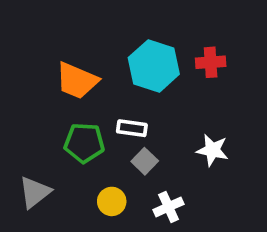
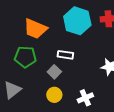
green pentagon: (84, 143) -> (25, 57), moved
gray square: (145, 161) -> (54, 72), moved

